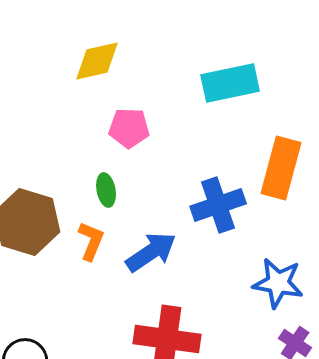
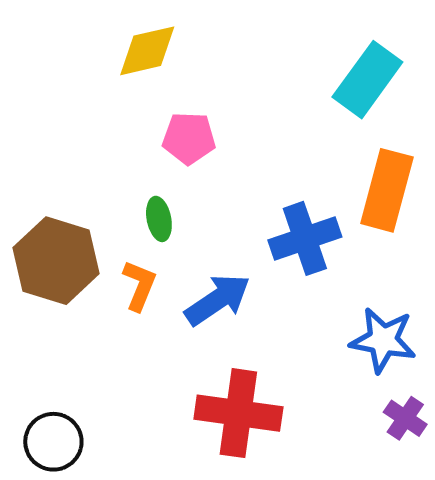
cyan rectangle: (230, 83) -> (367, 80), moved, turned -42

